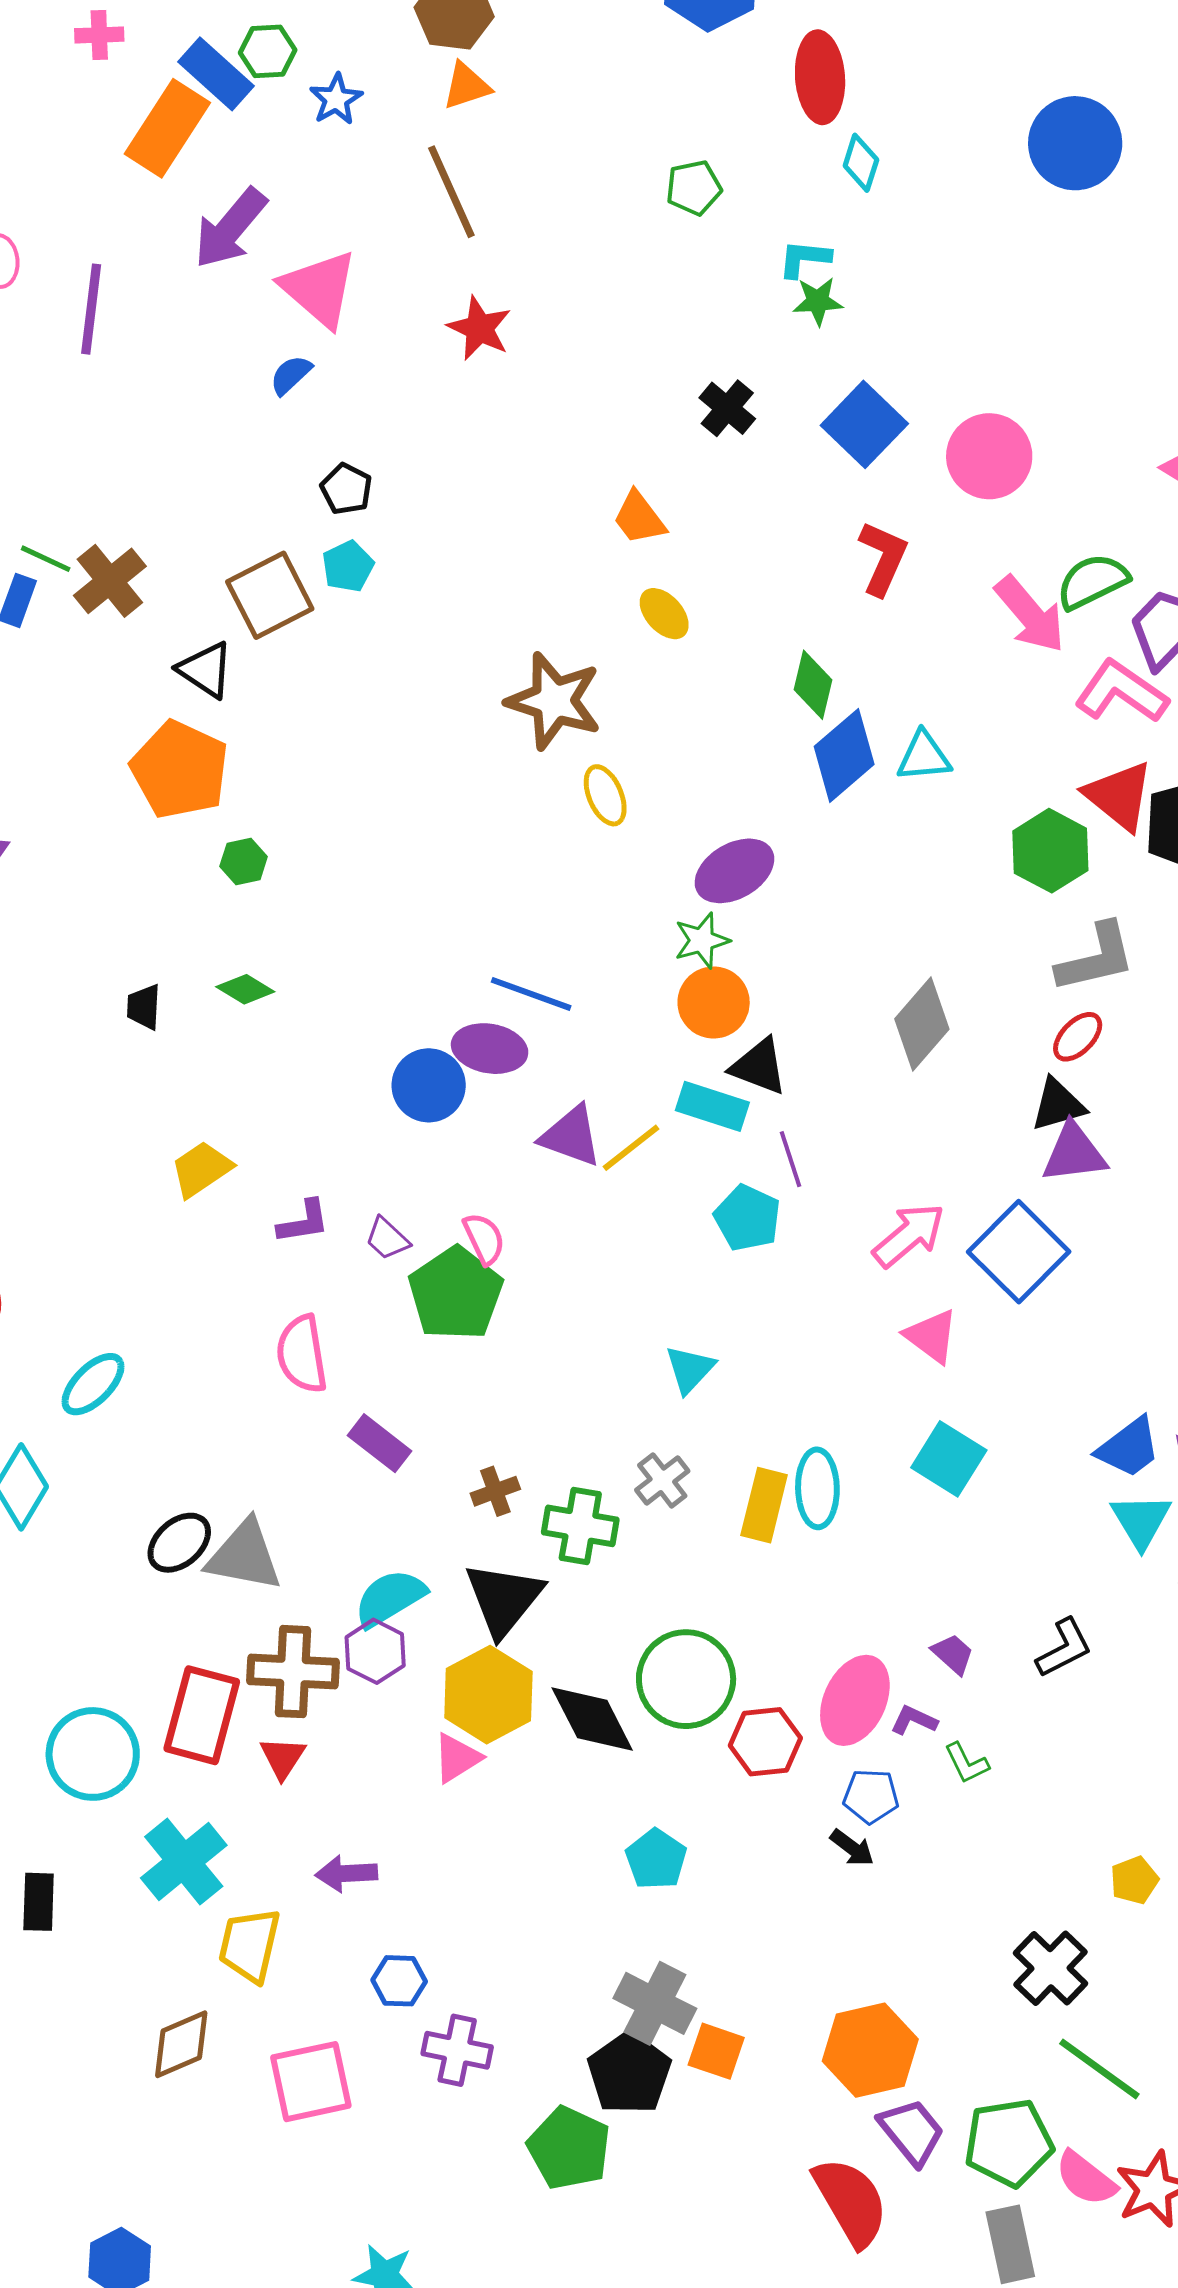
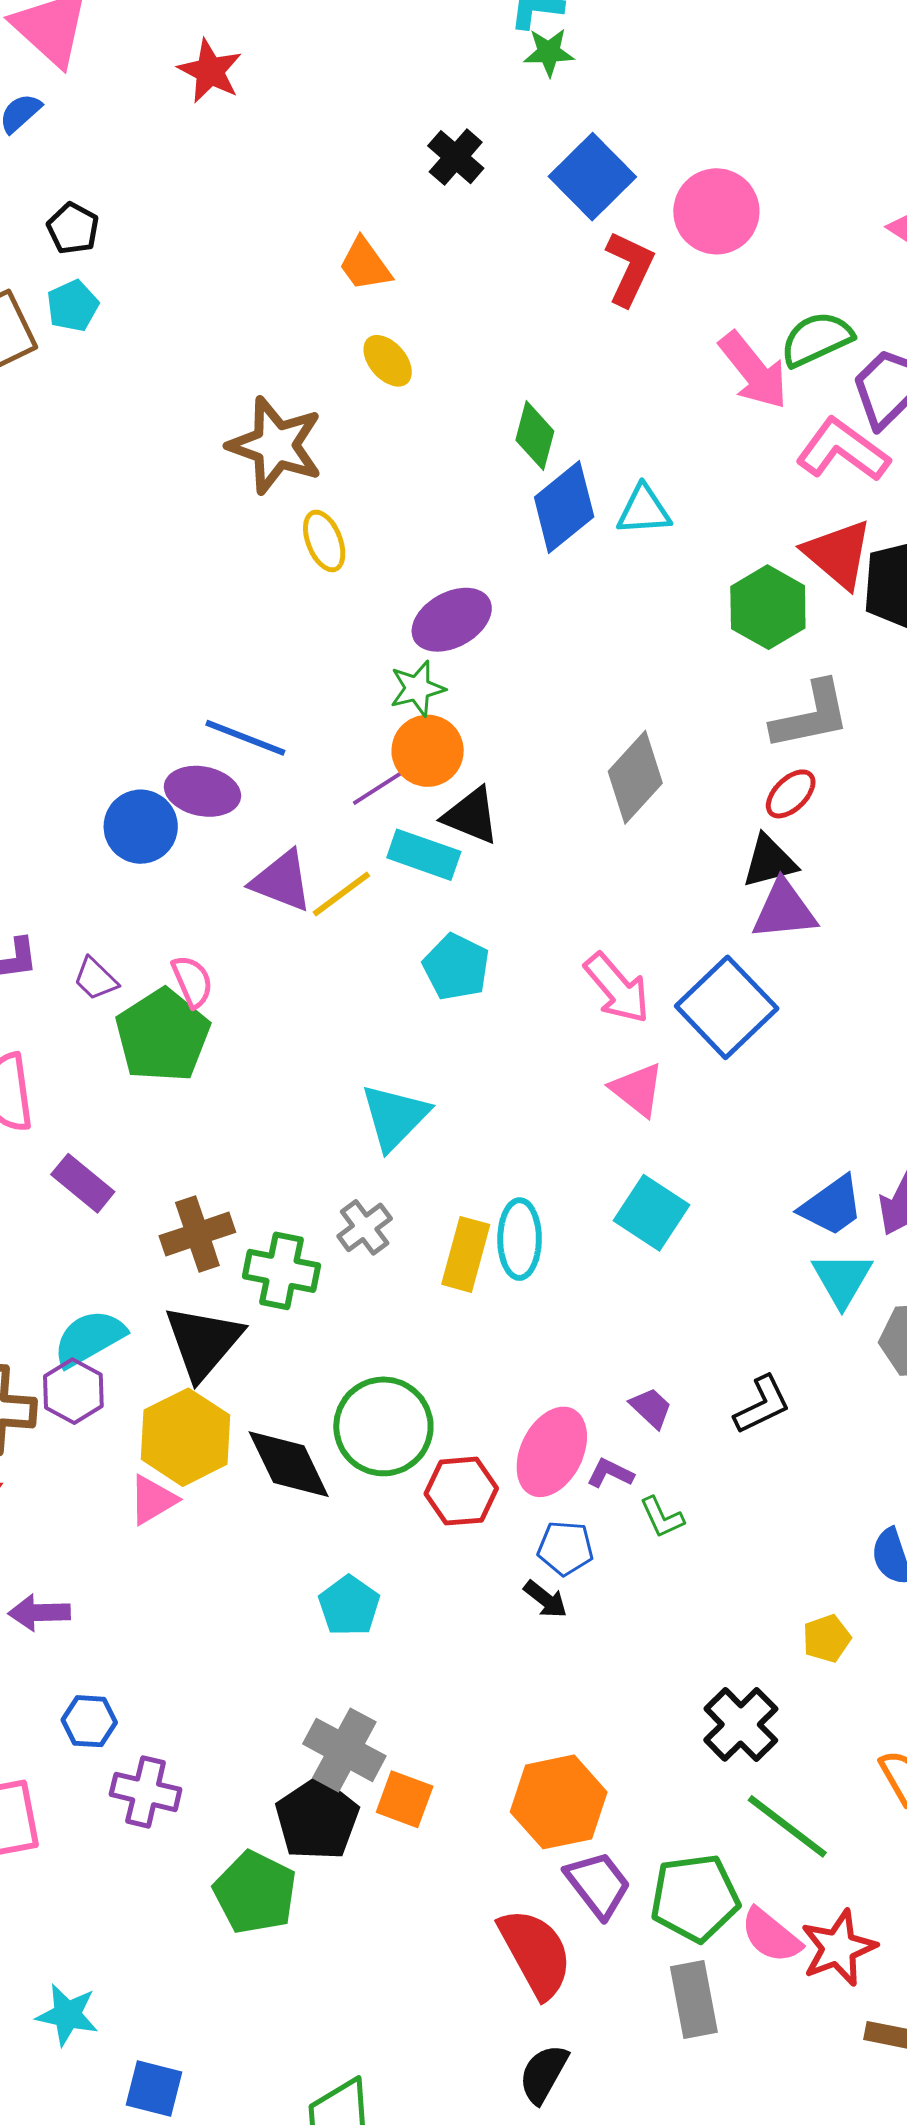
red L-shape: (883, 558) -> (630, 268), moved
purple line: (791, 1159) -> (378, 788), moved, turned 74
pink arrow: (909, 1235) -> (617, 988), turned 88
cyan triangle: (690, 1369) -> (395, 1117), size x1.4
brown cross: (495, 1491) -> (197, 1234), size x1.5

